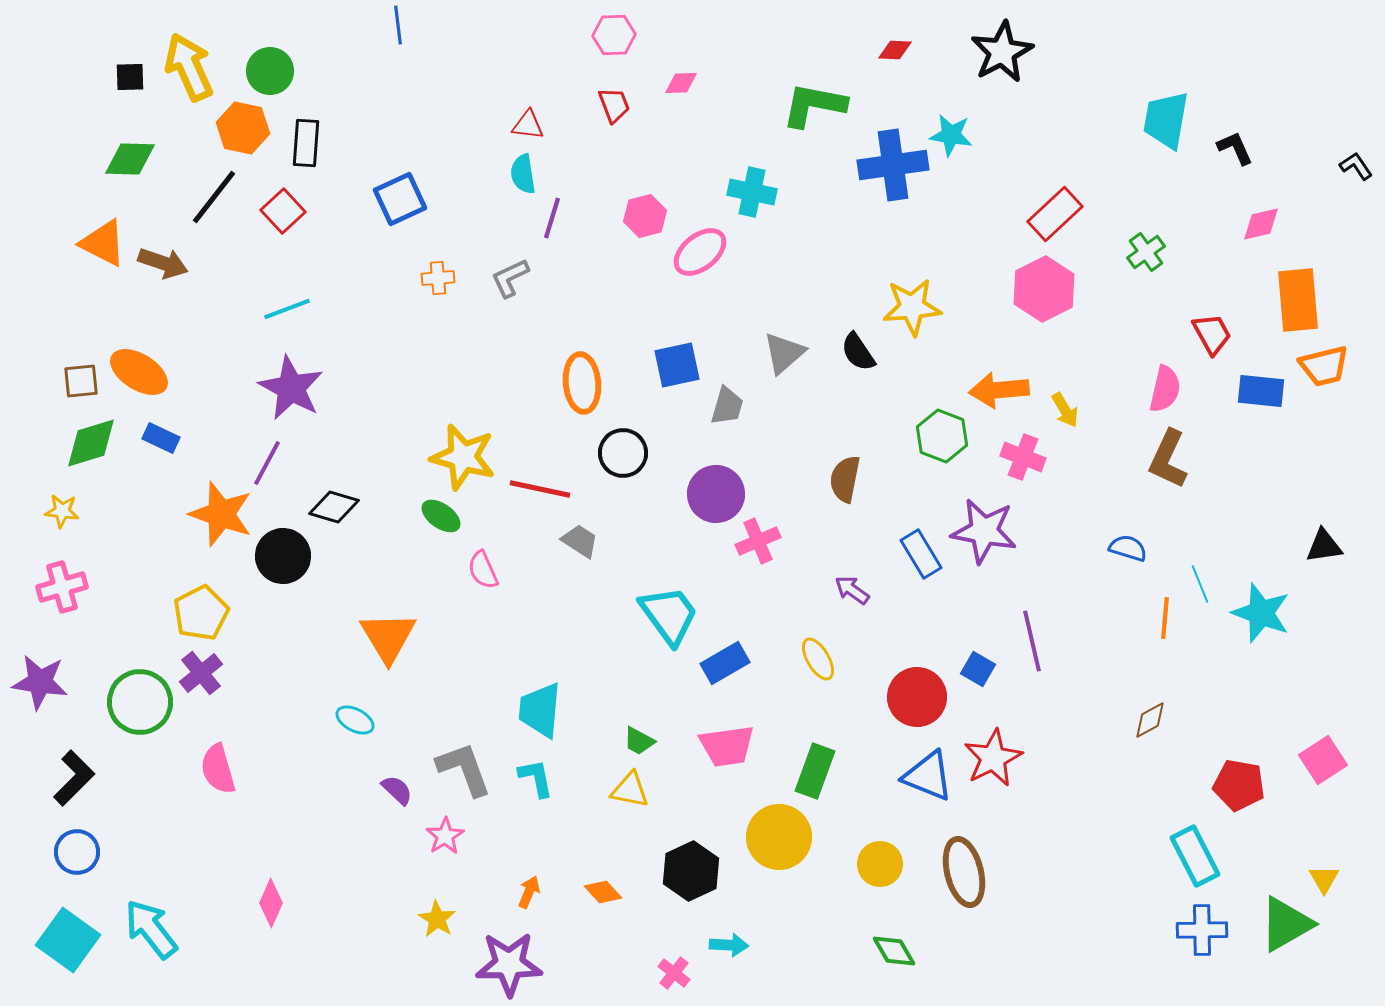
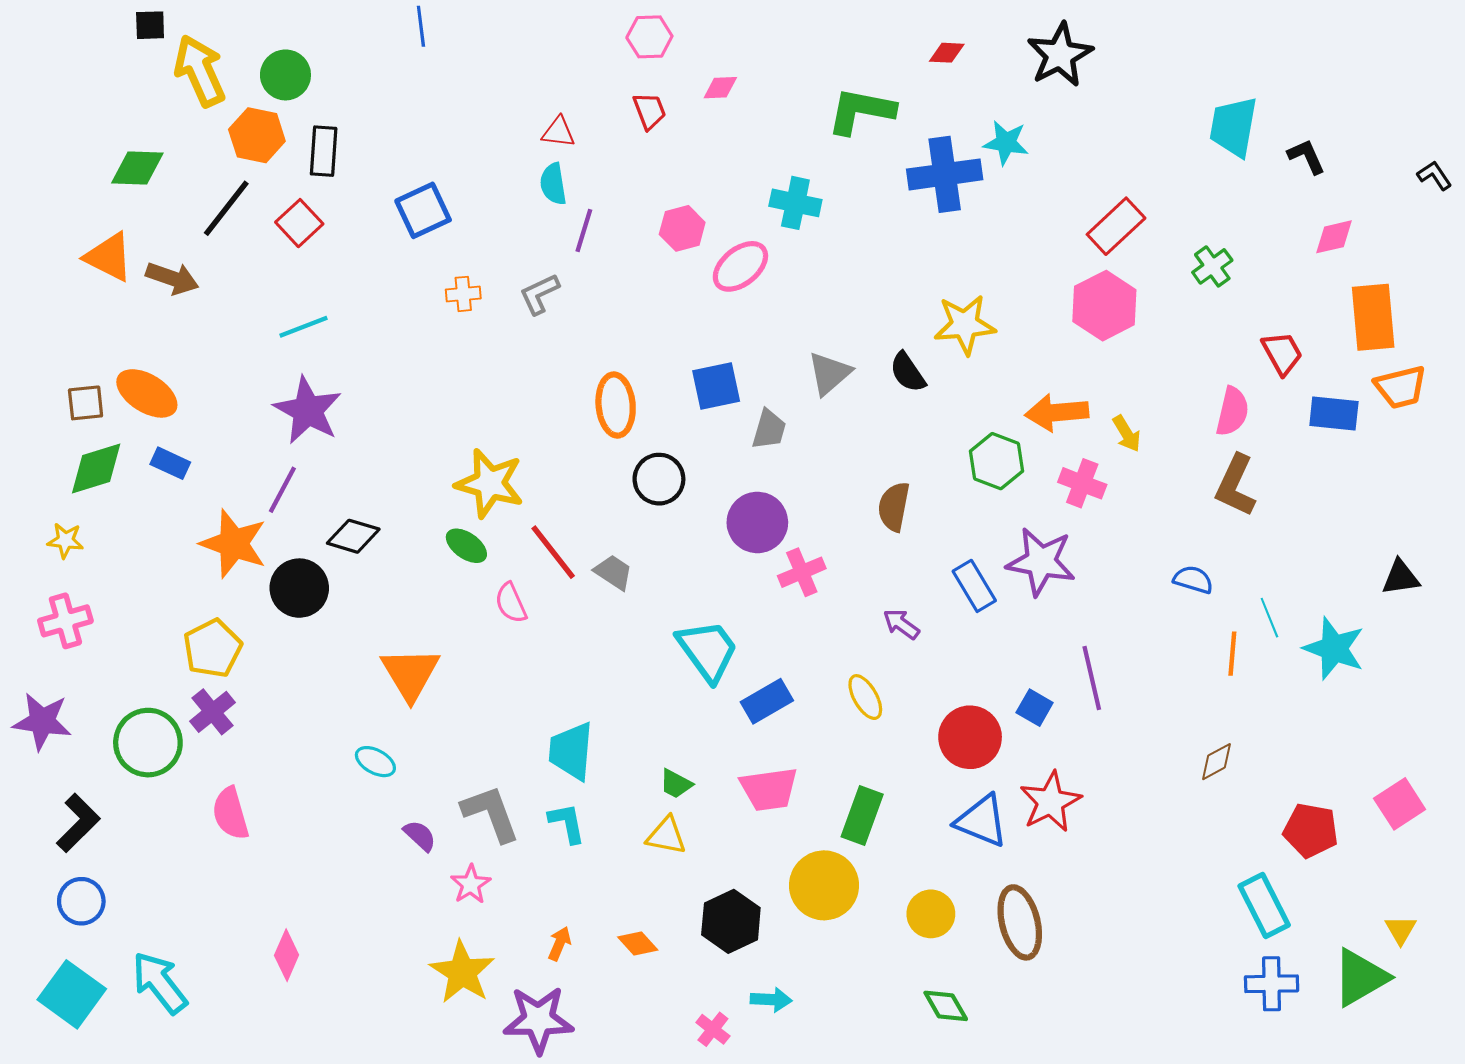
black square: (130, 77) -> (150, 25), moved
red line: (540, 489) -> (553, 552), moved, turned 40
yellow star: (437, 919) -> (462, 972), size x1.6

